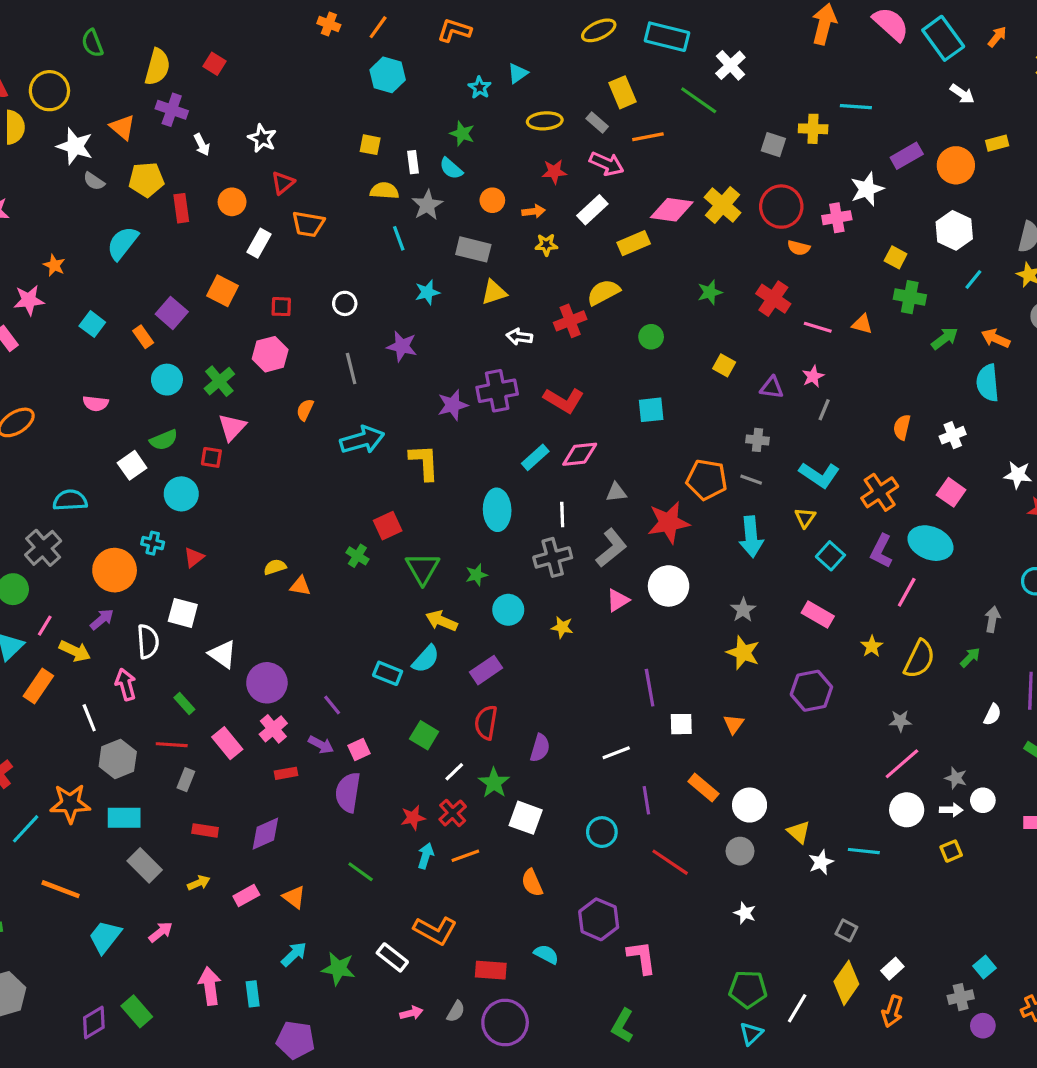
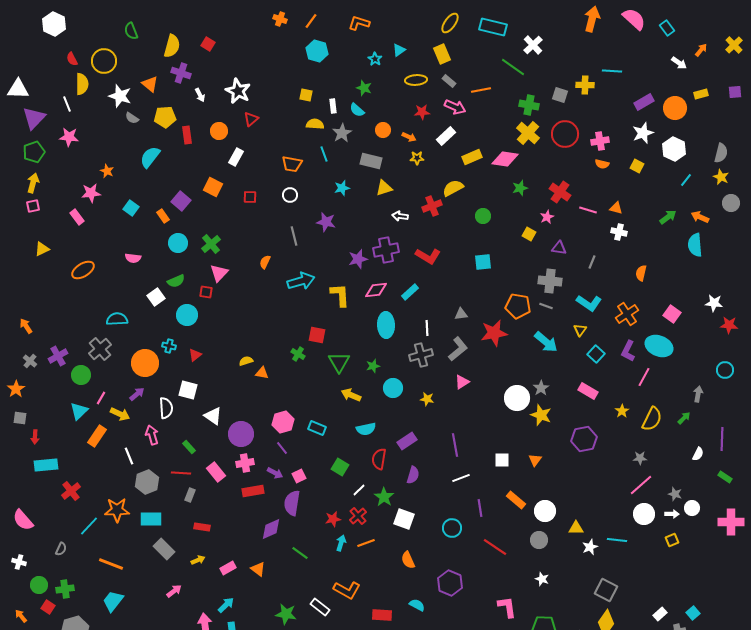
yellow ellipse: (599, 30) -> (450, 23), turned -30
orange arrow: (997, 37) -> (701, 50), moved
cyan rectangle: (943, 38) -> (667, 28), size x0.6
yellow rectangle: (623, 92) -> (442, 54), moved
white star: (262, 138) -> (238, 91), size x1.4
white star: (867, 189) -> (643, 133), moved
pink diamond: (672, 210) -> (505, 159), moved
orange arrow: (534, 211) -> (409, 137), turned 32
orange trapezoid: (308, 224) -> (292, 164), moved
orange semicircle: (799, 248) -> (602, 164), moved
green cross: (910, 297) -> (529, 105), moved
pink hexagon: (270, 354) -> (283, 422), moved
pink star: (813, 376) -> (547, 217), moved
white cross: (953, 435) -> (619, 232), moved, turned 35
gray cross: (757, 440) -> (550, 281), size x1.6
pink diamond: (580, 454) -> (376, 290), moved
red square: (388, 526) -> (317, 335), turned 36
cyan arrow: (751, 537) -> (546, 342), turned -45
white circle: (669, 586) -> (517, 398), moved
cyan semicircle: (426, 659) -> (366, 429), moved, turned 36
purple rectangle: (486, 670) -> (407, 441), moved
purple line: (650, 688) -> (455, 445), moved
pink cross: (273, 729) -> (245, 463), turned 30
red rectangle: (286, 773) -> (253, 491), size x1.5
yellow triangle: (799, 832) -> (576, 528), turned -42
purple diamond: (265, 834) -> (271, 529), moved
gray square: (846, 930) -> (606, 590), size x1.6
cyan trapezoid: (105, 937) -> (113, 601), moved
cyan arrow: (294, 954) -> (226, 605), moved
pink L-shape: (642, 957) -> (507, 607), moved
white rectangle: (892, 969) -> (660, 614), moved

